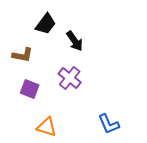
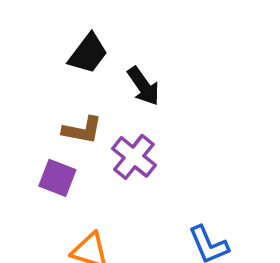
brown L-shape: (23, 55) -> (82, 130), moved

